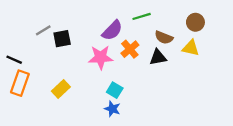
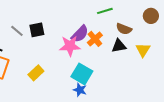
gray line: (43, 30) -> (17, 31), moved, turned 72
purple semicircle: (112, 30) -> (80, 34), moved
yellow triangle: (191, 48) -> (143, 50), moved, turned 49
cyan square: (115, 90) -> (82, 74), size x1.5

